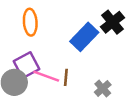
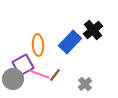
orange ellipse: (30, 22) -> (38, 45), moved
brown line: (66, 77) -> (55, 75), turned 32

